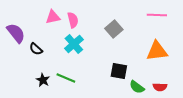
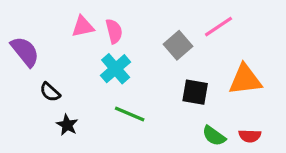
pink line: (157, 15) -> (219, 27), moved, turned -36
black semicircle: (36, 49) -> (50, 92), moved
black square: (119, 71) -> (195, 92), moved
green line: (66, 78) -> (130, 114), moved

